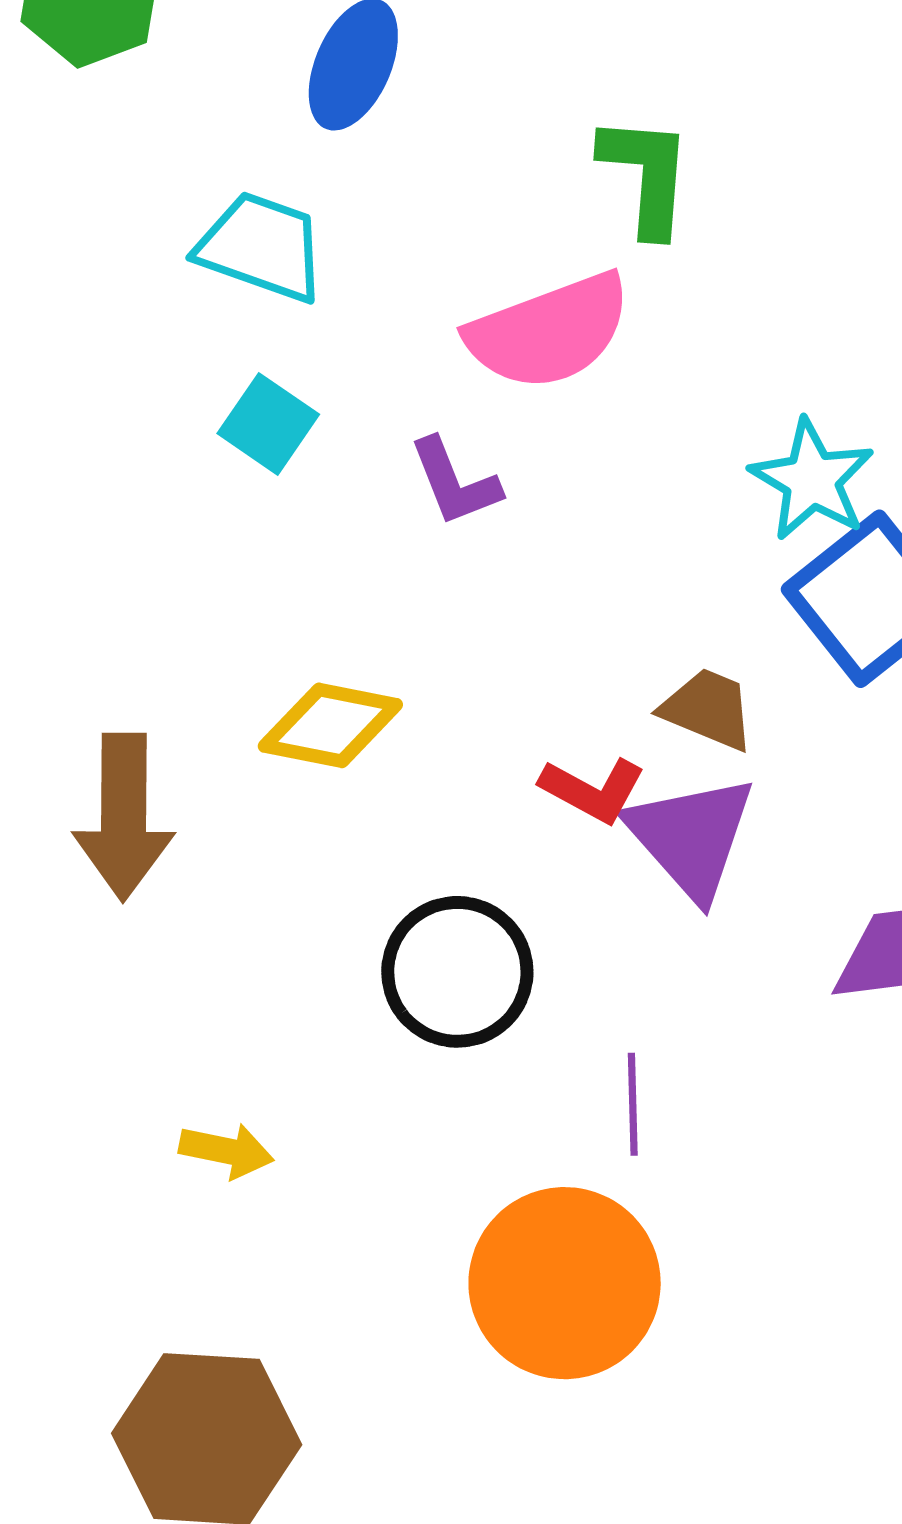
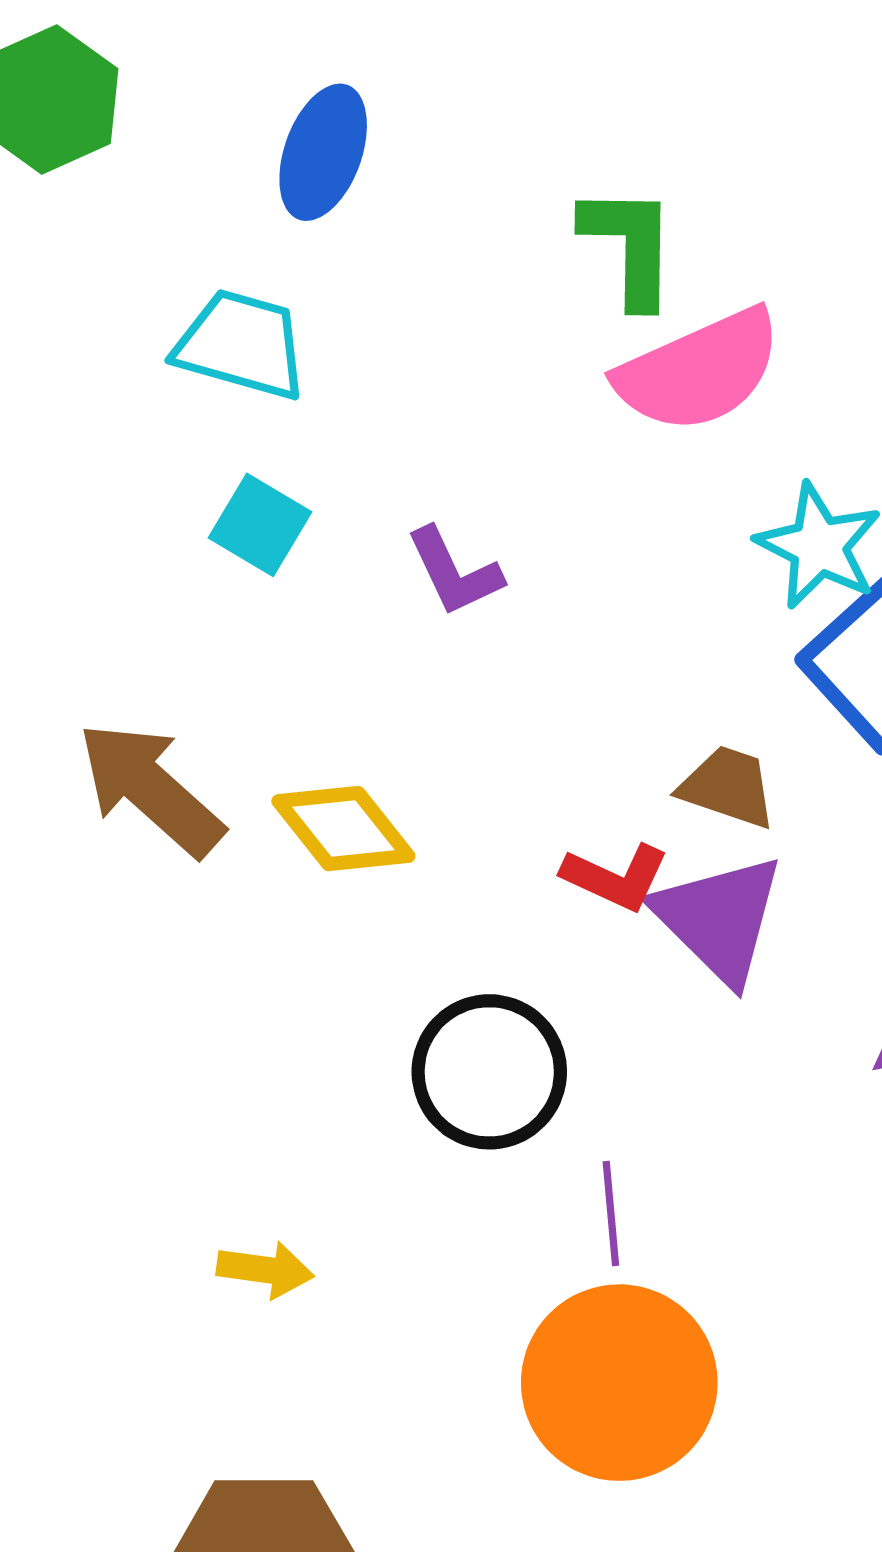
pink semicircle: (549, 331) -> (699, 371), moved
yellow diamond: (330, 725) -> (343, 829), turned 44
brown arrow: (124, 817) -> (151, 789), moved, turned 135
purple line: (633, 1104) -> (611, 1214), moved

